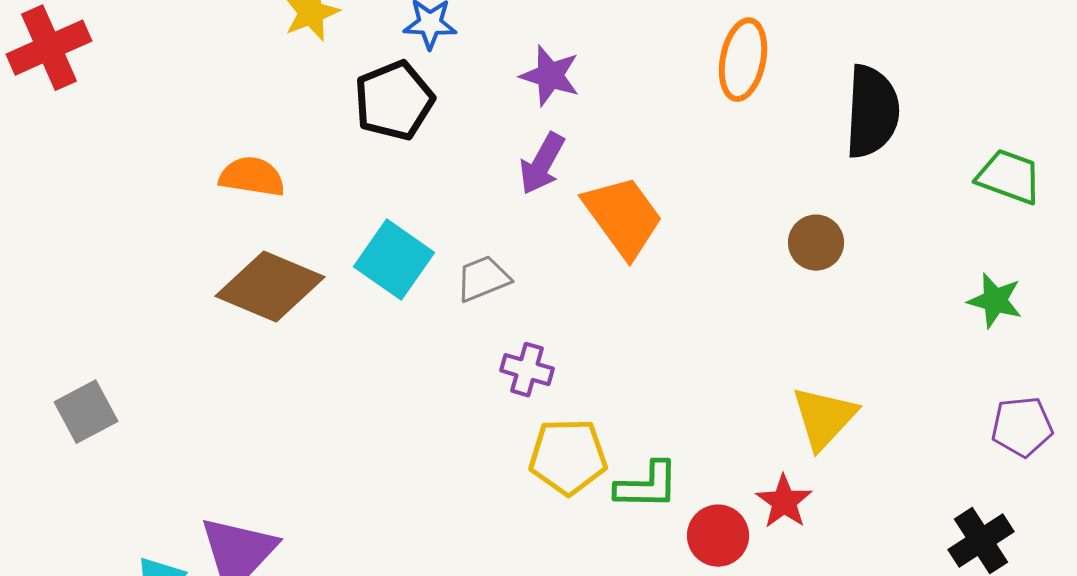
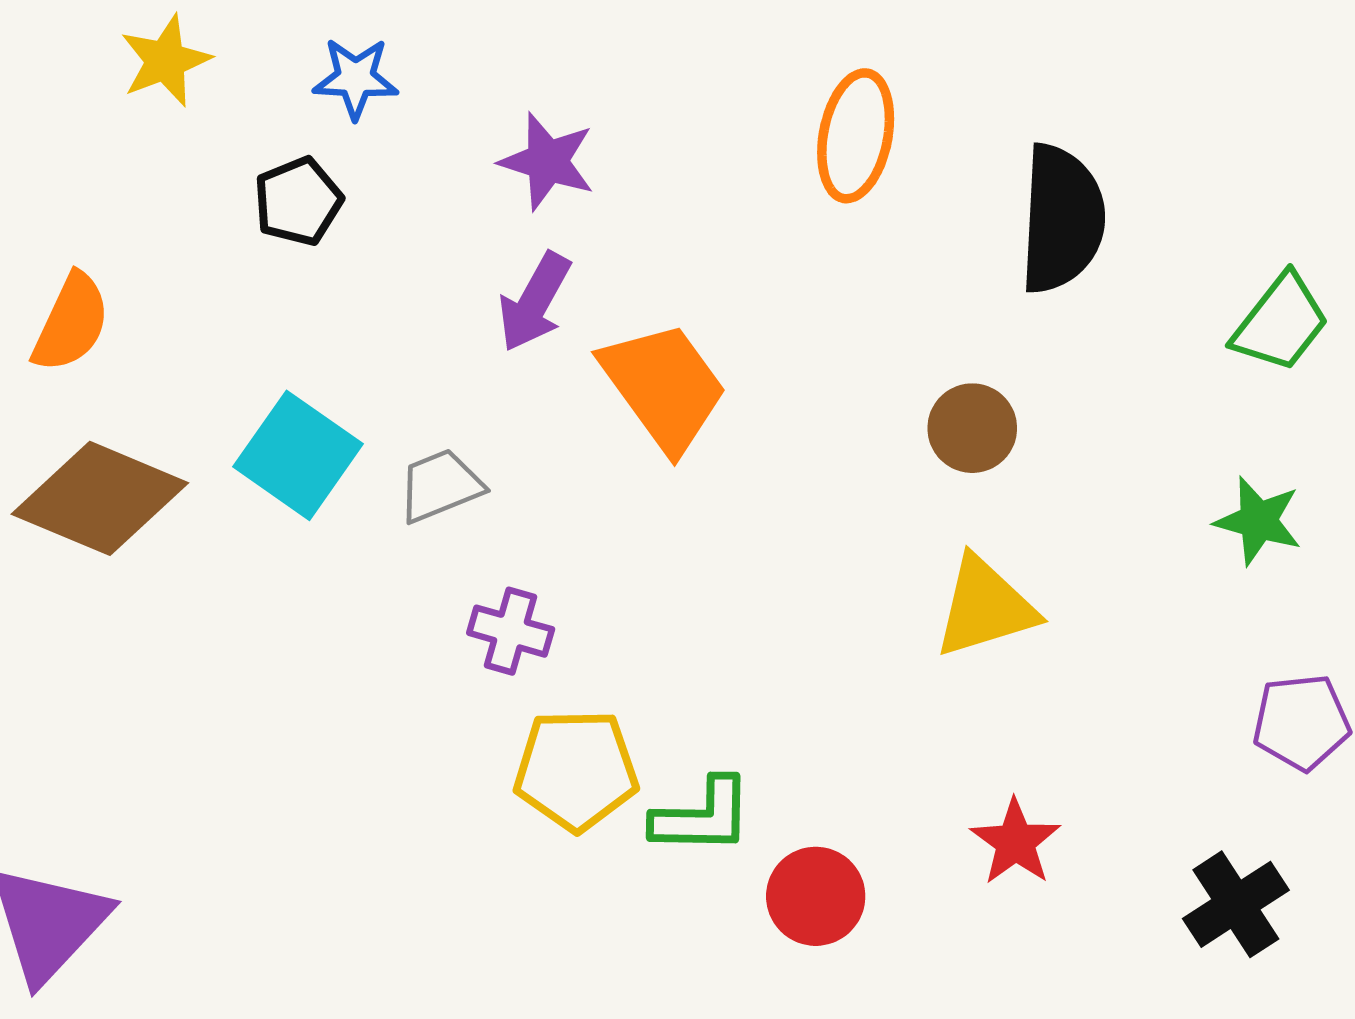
black pentagon: (394, 101) -> (298, 201), size x0.7
orange semicircle: (252, 177) -> (71, 323), turned 106
green trapezoid: (1009, 177) -> (1281, 323), turned 108
yellow triangle: (824, 418) -> (985, 607), moved, turned 30
red star: (784, 502) -> (1015, 842), moved

